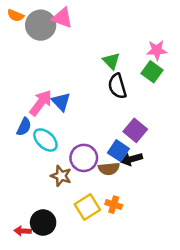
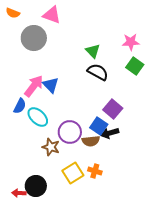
gray circle: (41, 25) -> (34, 38), moved
green square: (152, 72) -> (135, 66), moved
black semicircle: (117, 86) -> (98, 72), turned 135

